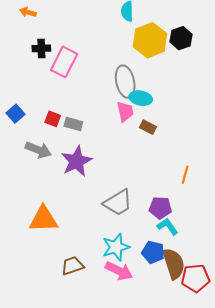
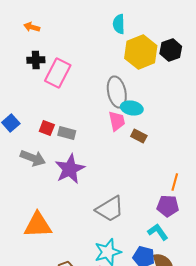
orange arrow: (28, 12) -> (32, 27), moved
purple pentagon: (160, 208) -> (168, 206), moved

